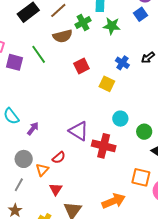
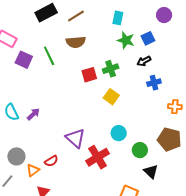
blue square: (140, 14) -> (148, 38), moved
green cross: (83, 22) -> (111, 69), moved
black arrow: (148, 58) -> (144, 61), moved
blue cross: (122, 63) -> (154, 83), moved, turned 32
purple arrow: (33, 129) -> (33, 114), moved
red cross: (104, 146) -> (98, 157), turned 35

